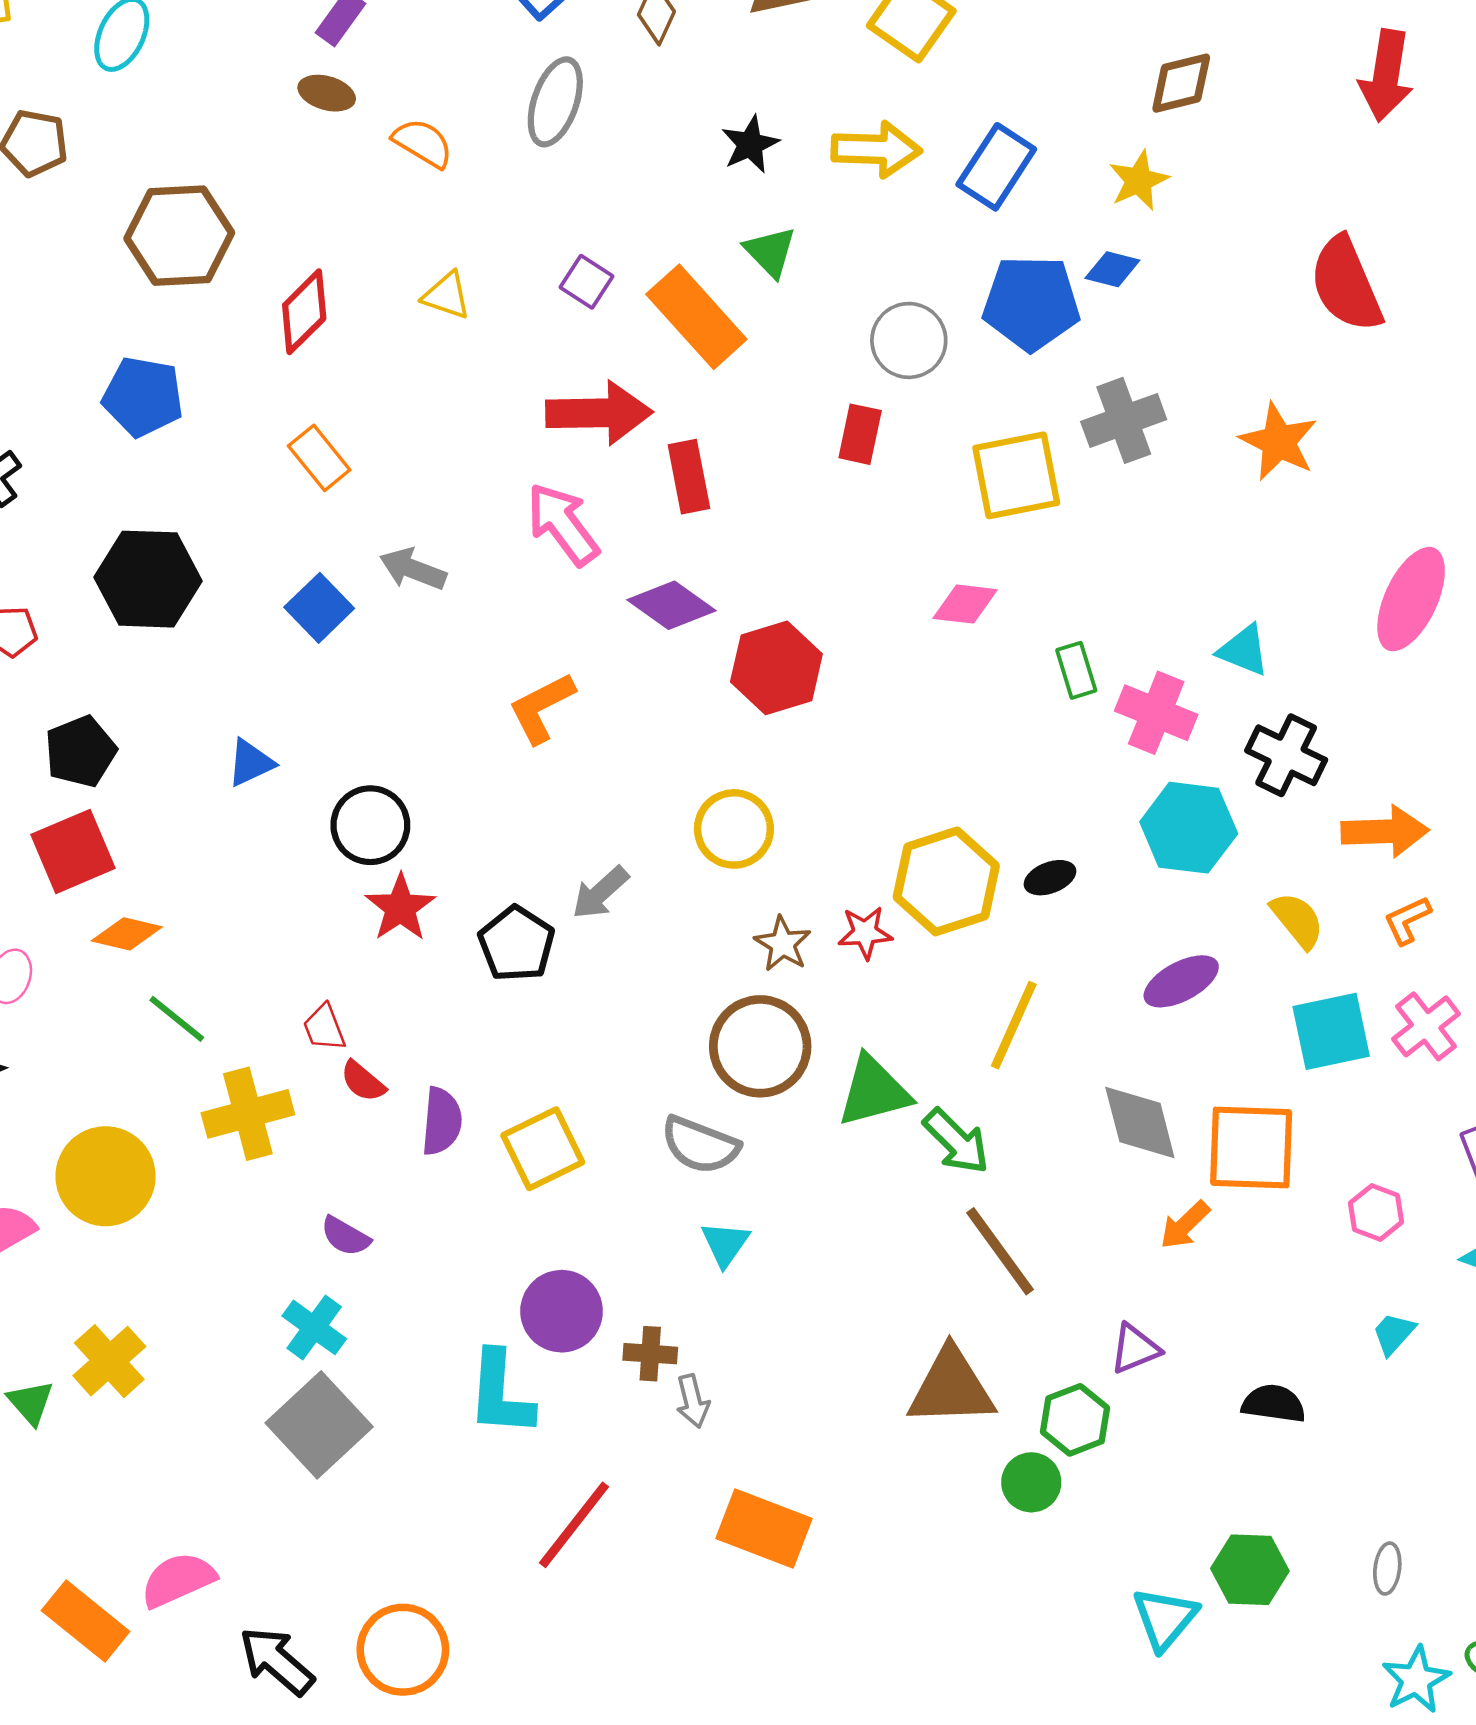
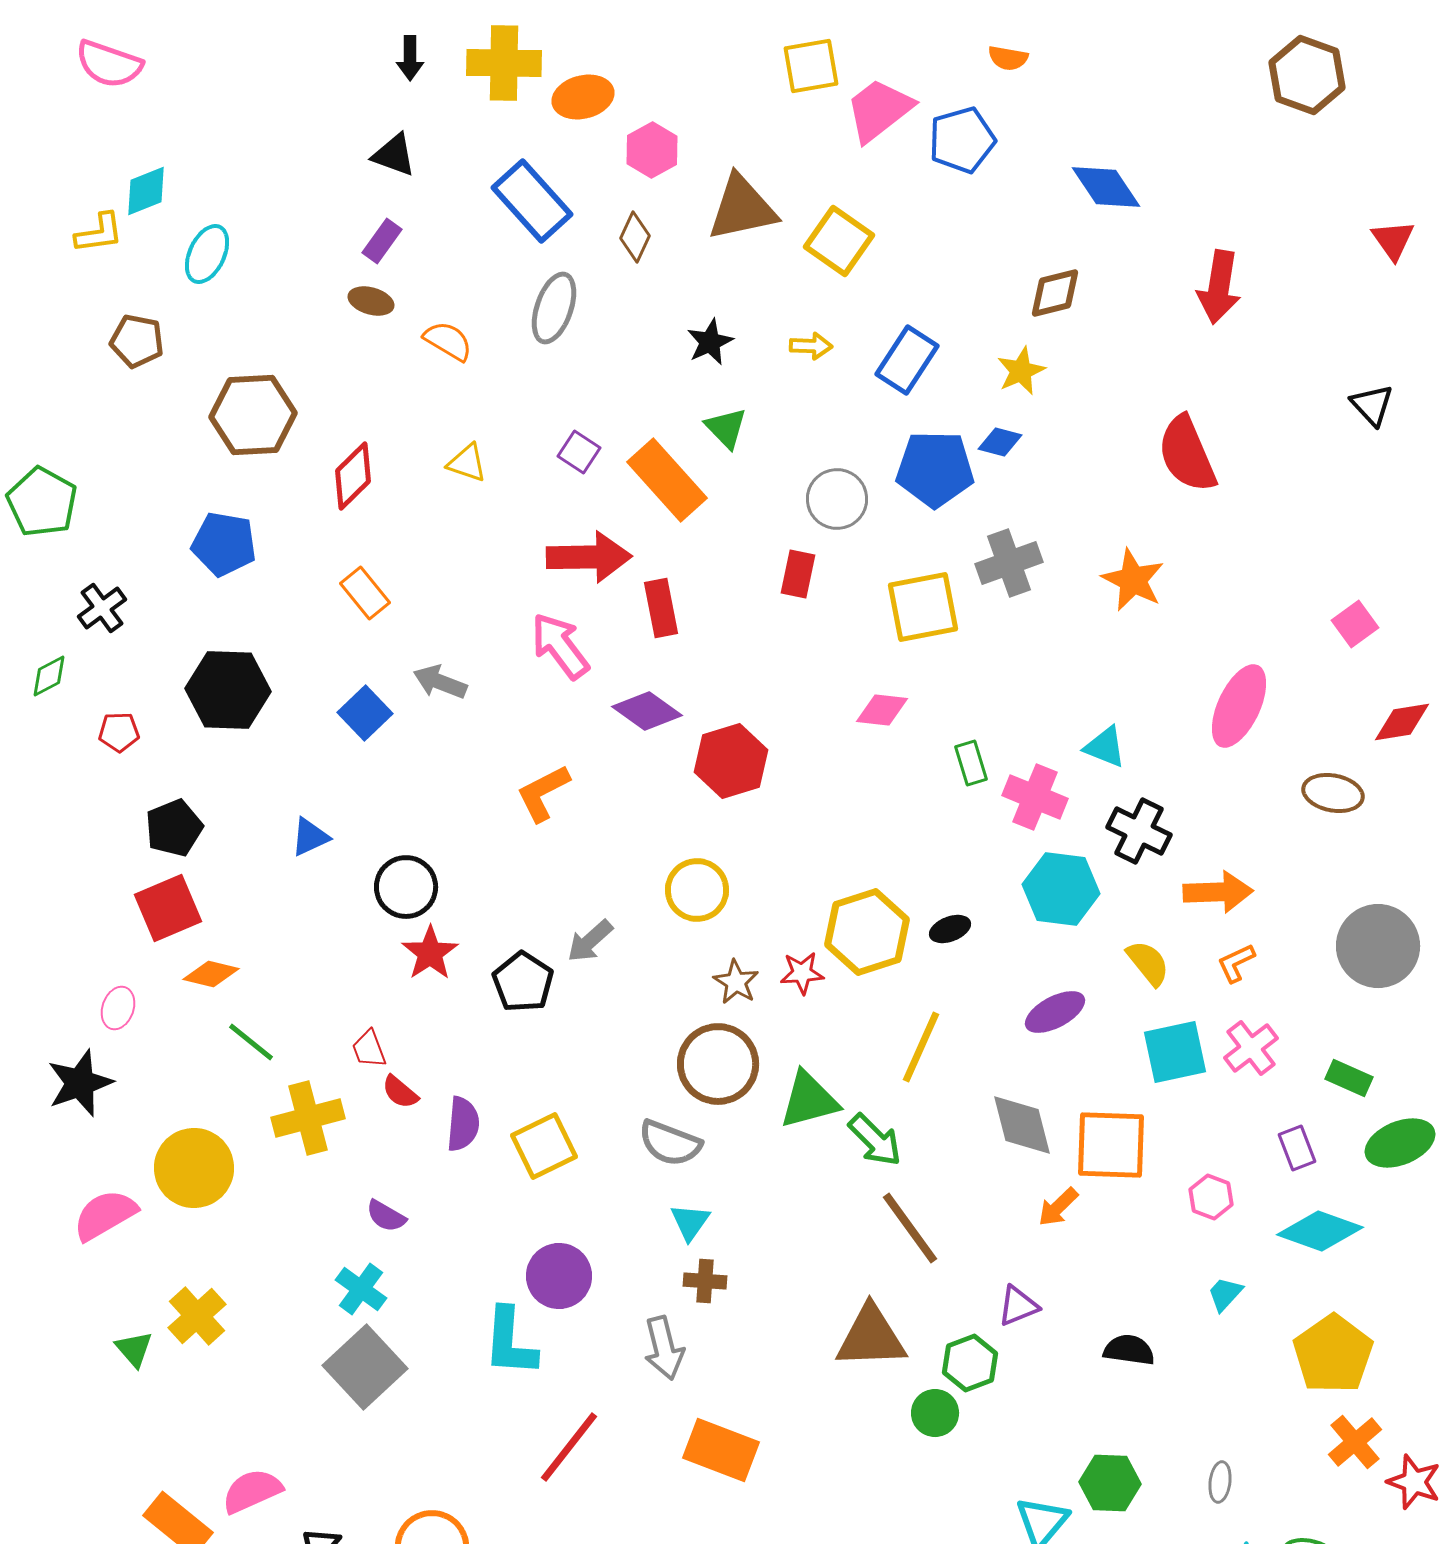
yellow arrow: (876, 149) -> (811, 346), size x0.6
brown cross: (650, 1354) -> (705, 1281), moved
gray arrow: (693, 1401) -> (664, 1348), size x1.5

